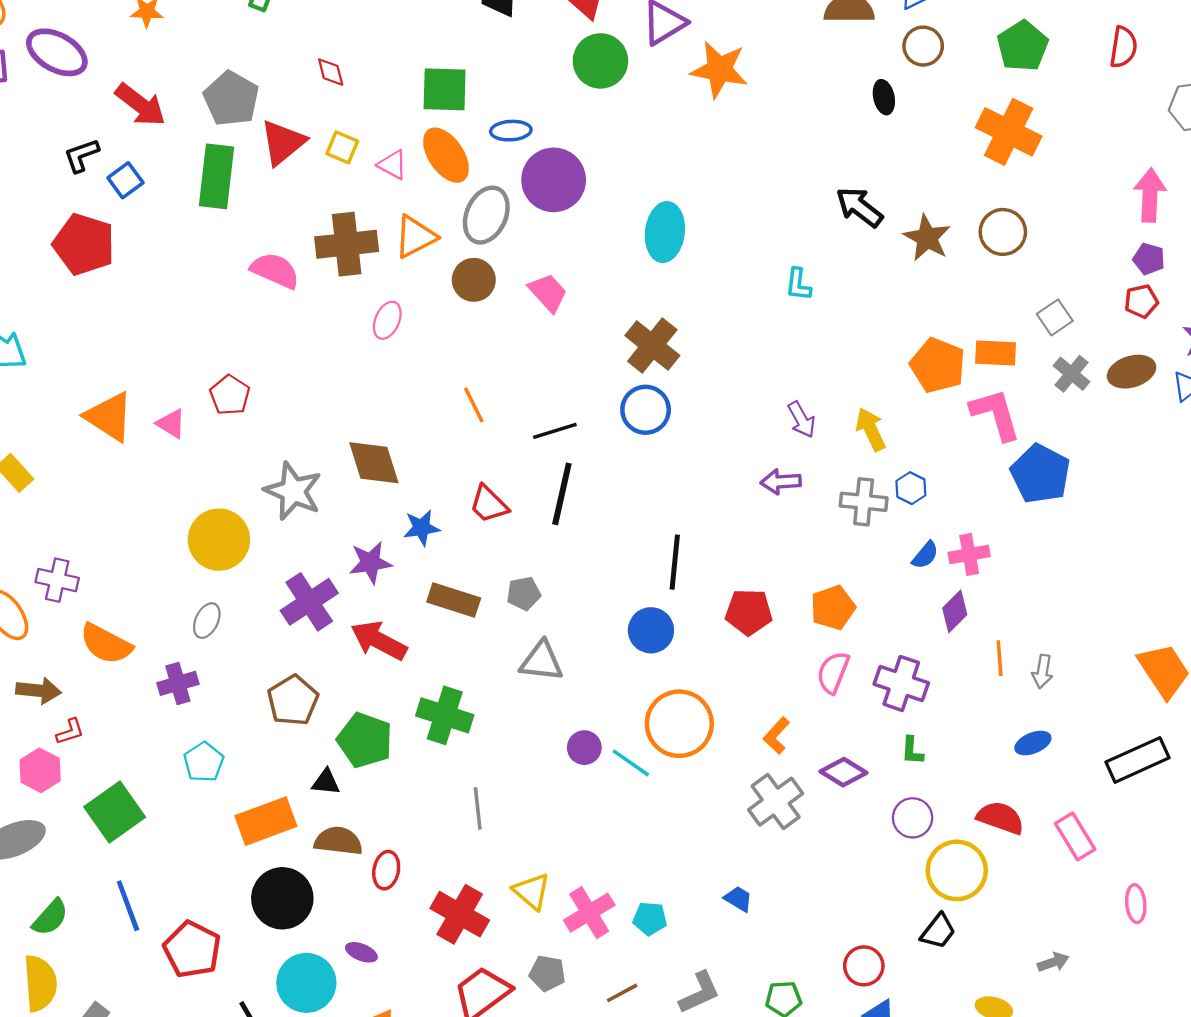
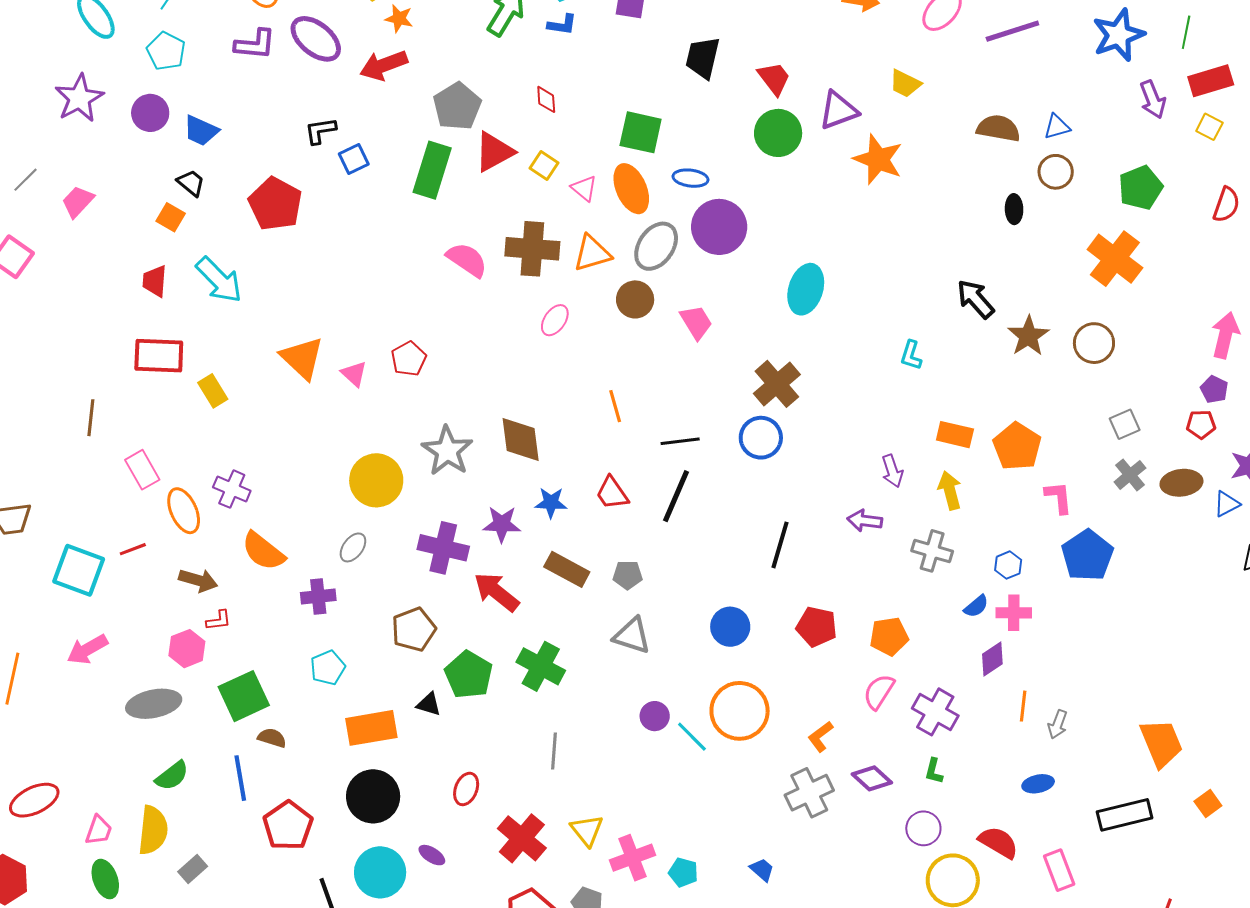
red arrow: (140, 105) -> (384, 65), moved, turned 111
red pentagon: (84, 244) -> (275, 204), moved
orange rectangle: (996, 353) -> (955, 435), moved
pink L-shape: (995, 414) -> (1059, 497), size x0.7
blue hexagon: (911, 488) -> (1008, 565), moved
black line: (675, 562) -> (780, 545), moved
purple cross: (309, 602) -> (443, 548), turned 36
brown semicircle: (338, 841) -> (272, 738), moved, size x0.7

